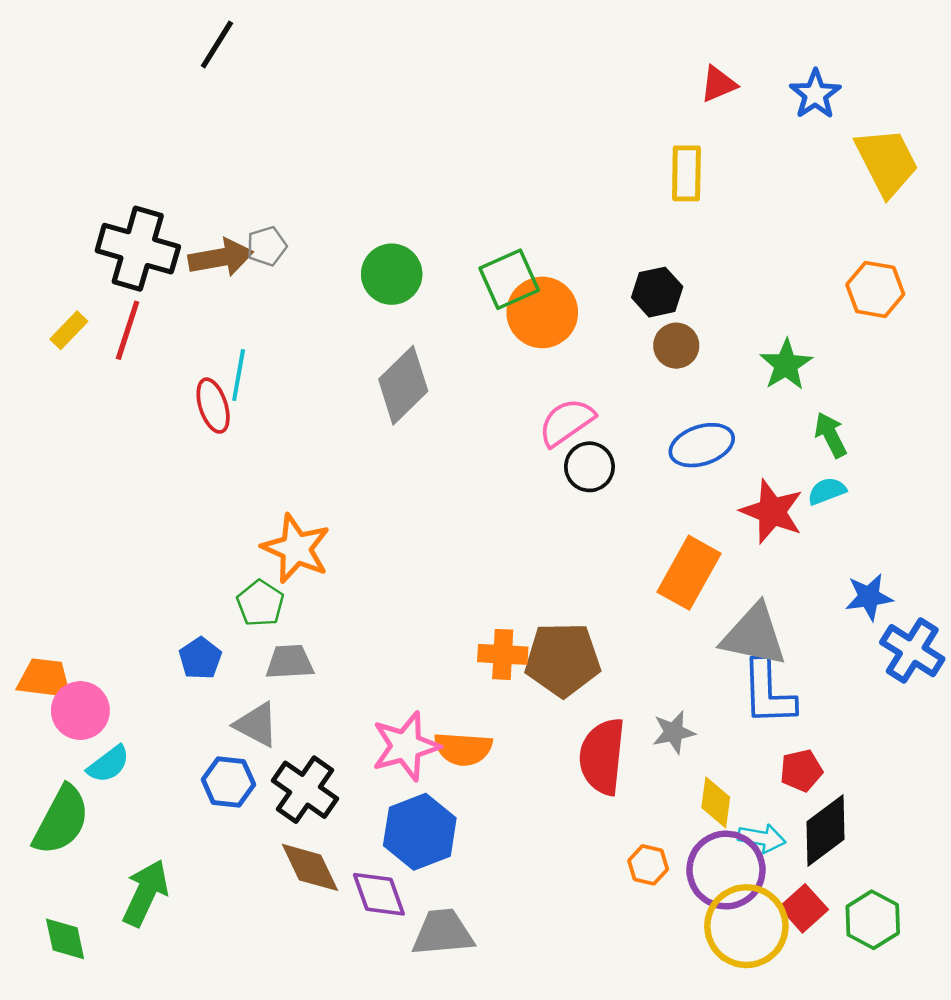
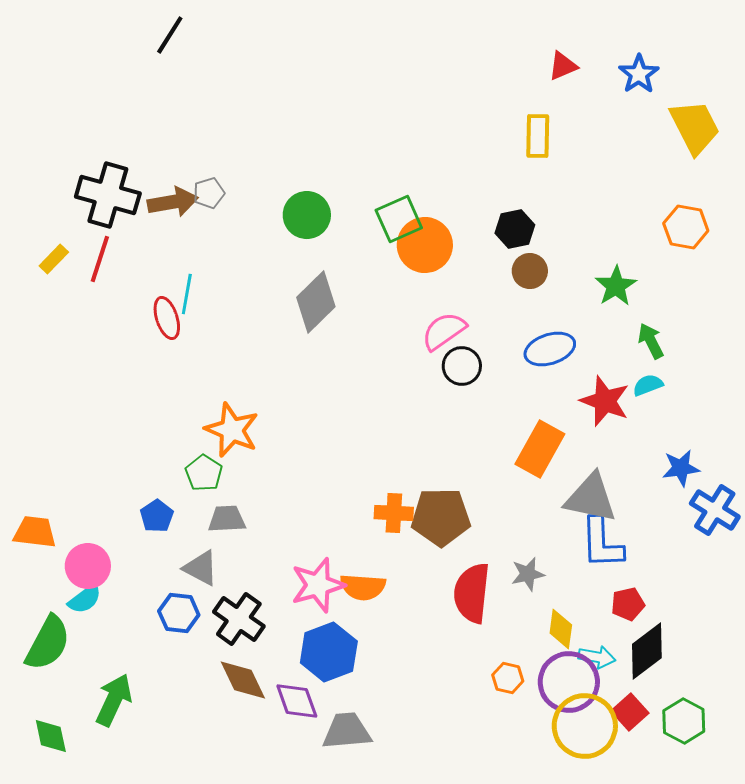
pink circle: (80, 711) -> (88, 566), moved

